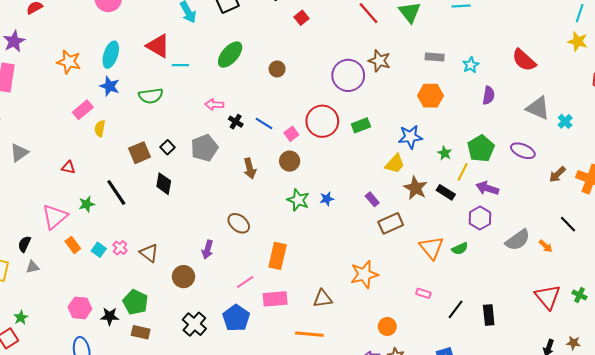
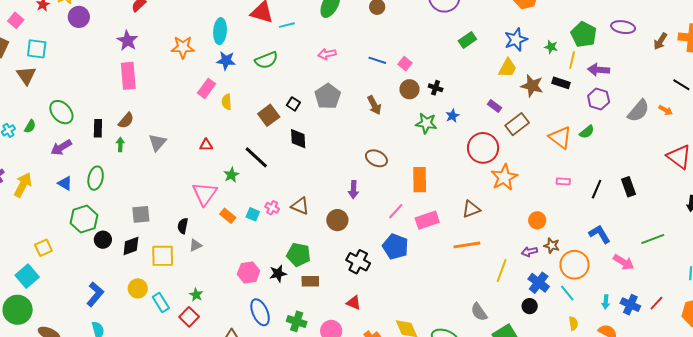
red circle: (322, 121) -> (483, 148), moved
black cross: (236, 122) -> (436, 88), moved

